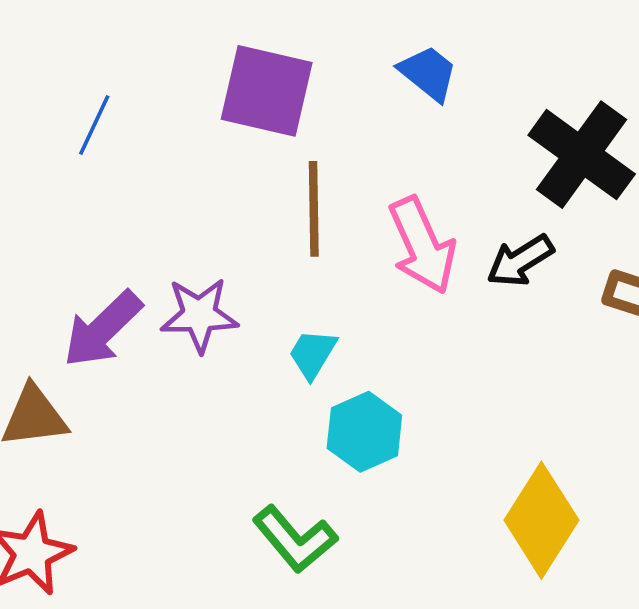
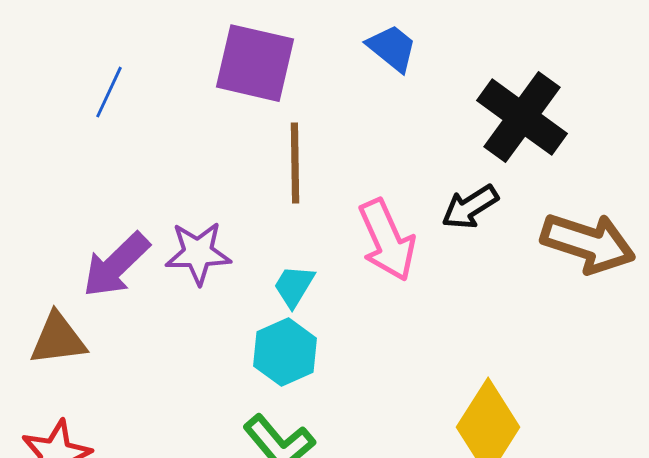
pink arrow: (422, 245) -> (387, 240), moved
cyan hexagon: (364, 432) -> (285, 352), moved

